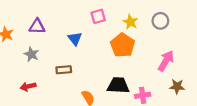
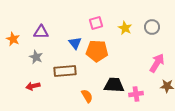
orange pentagon: (123, 45) -> (97, 51), moved, turned -30
brown rectangle: (64, 70) -> (65, 71), size x1.5

